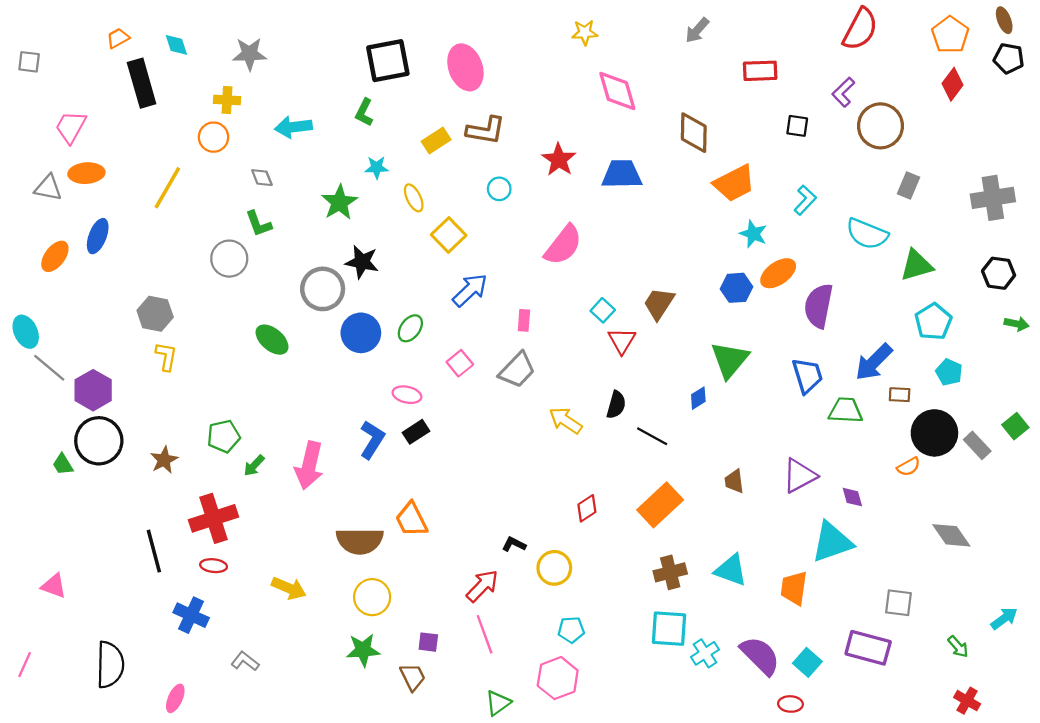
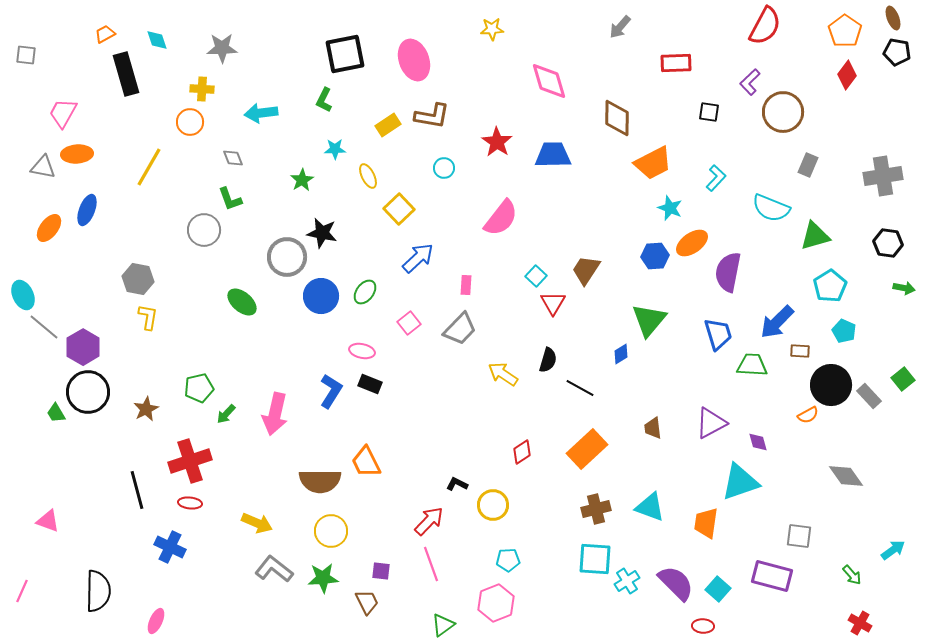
yellow star: (585, 33) -> (492, 29), moved
green star: (339, 202) -> (302, 180), size x0.7
black rectangle: (416, 432) -> (370, 384), turned 55
gray L-shape: (245, 661) -> (274, 569), moved, size x1.5

